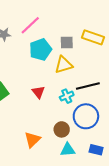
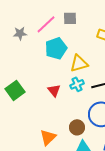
gray square: (67, 42) -> (70, 18), moved
cyan cross: (67, 96) -> (77, 84), moved

